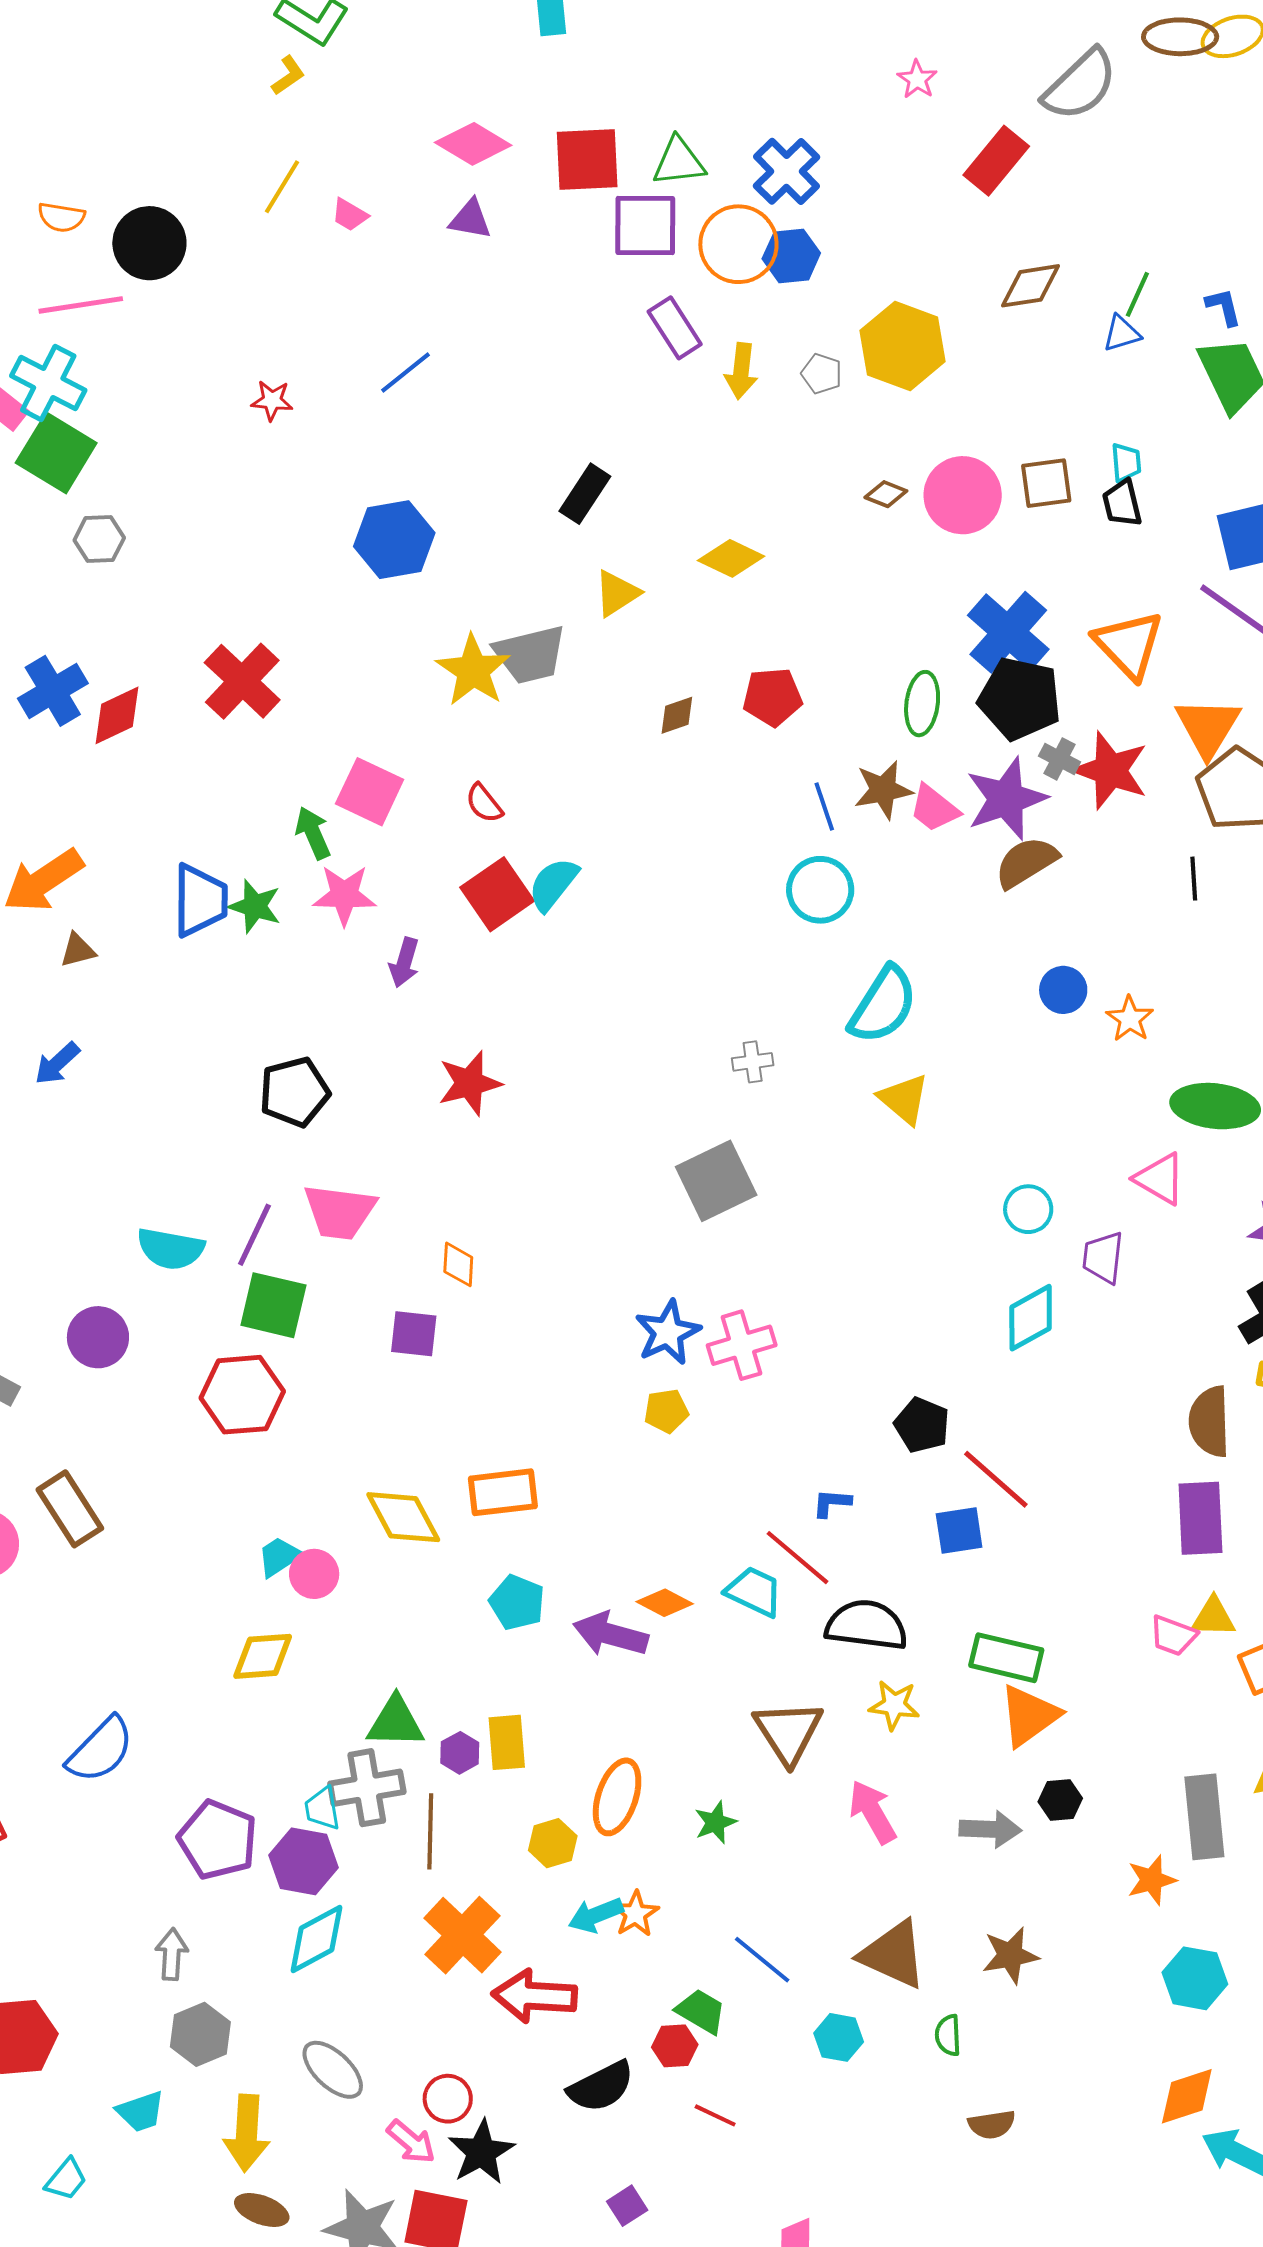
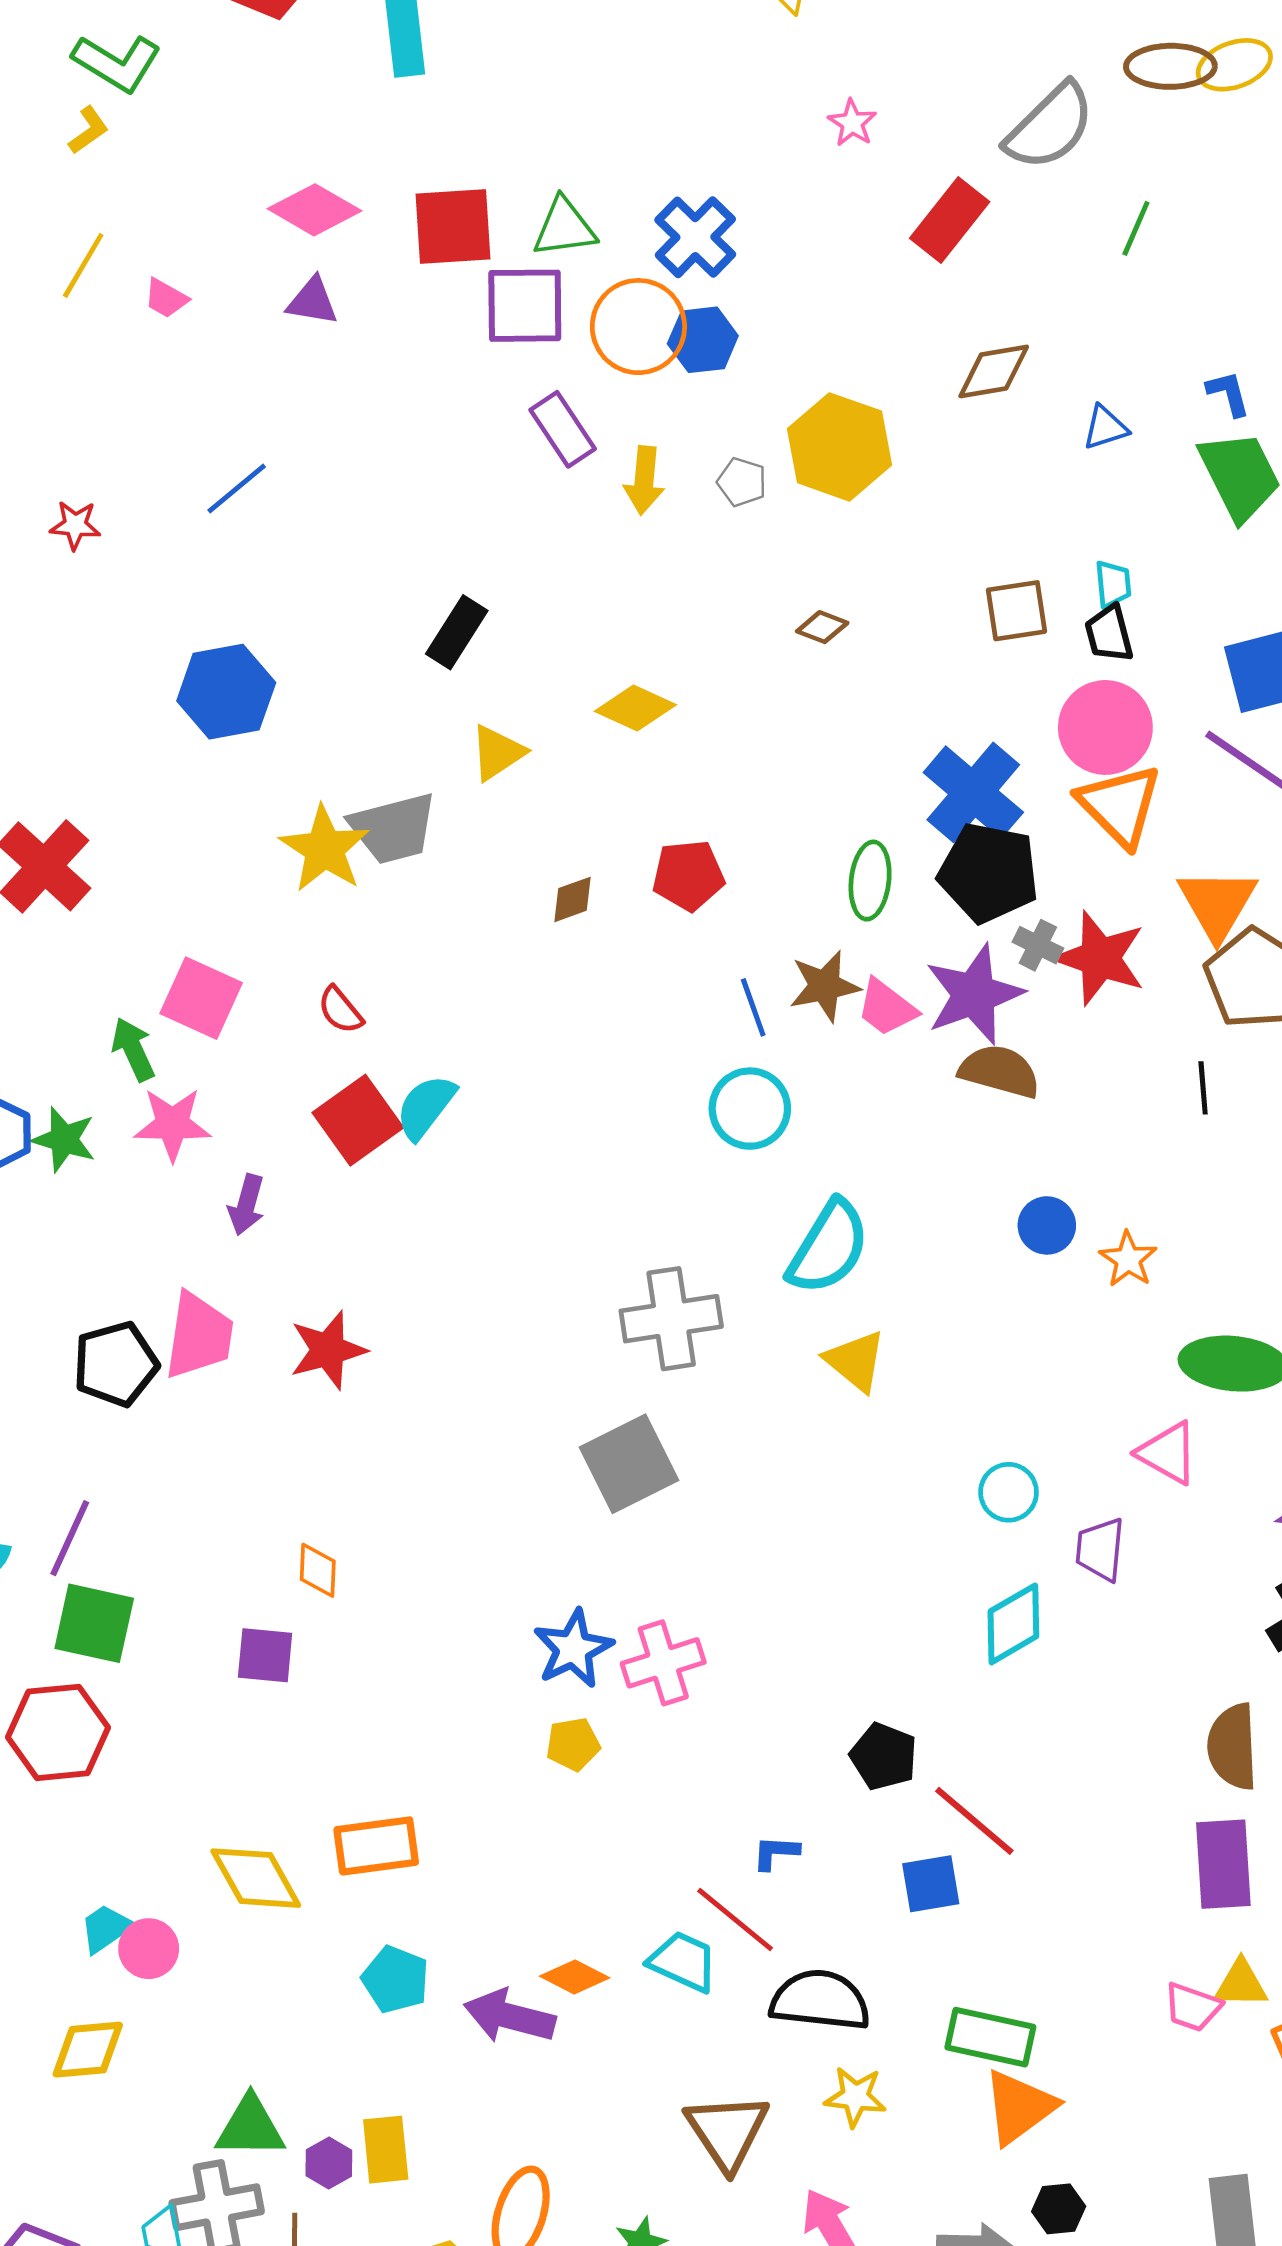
green line: (1137, 294) -> (1136, 228), moved
pink circle: (963, 495) -> (1105, 727), moved
brown semicircle: (1026, 862) -> (1000, 1071), turned 48
gray cross: (753, 1062) -> (671, 1319), size x2.0
pink trapezoid: (340, 1212) -> (199, 1336), moved, turned -88

